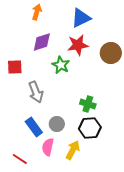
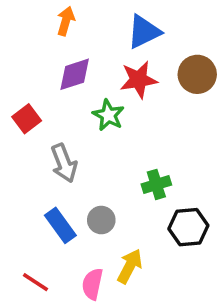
brown circle: (111, 53) -> (197, 74), moved
red square: (15, 67) -> (27, 119), turned -35
green cross: (88, 104) -> (156, 184), turned -35
black hexagon: (90, 128) -> (188, 227), moved
pink semicircle: (48, 147) -> (92, 284), moved

